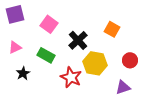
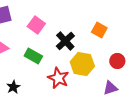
black star: (23, 73) -> (13, 87), moved

